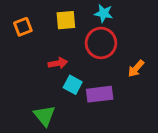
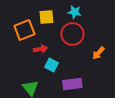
orange square: (23, 27) -> (24, 30), moved, size x1.5
purple rectangle: (100, 94) -> (72, 84), moved

